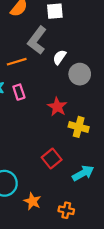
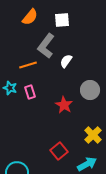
gray circle: (80, 74) -> (90, 90), moved
yellow cross: (79, 127) -> (93, 135), moved, turned 30

